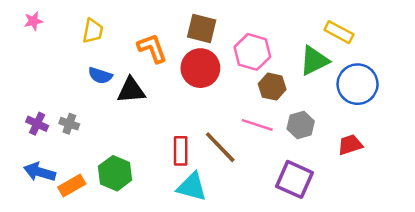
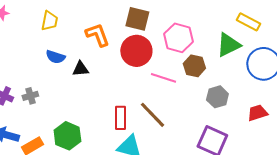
black triangle: (131, 90) -> (80, 69), size x0.7
gray cross: (69, 124) -> (30, 96), turned -35
pink line: (257, 125) -> (163, 78), moved

